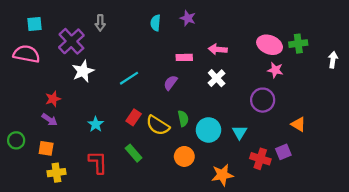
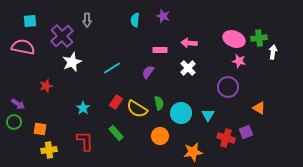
white arrow: (333, 60) -> (273, 52), moved
purple arrow: (50, 120) -> (18, 104), moved

